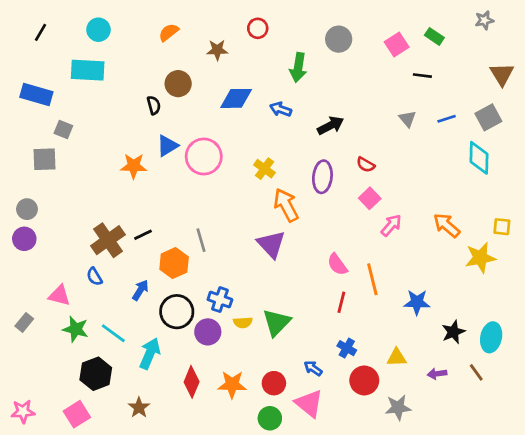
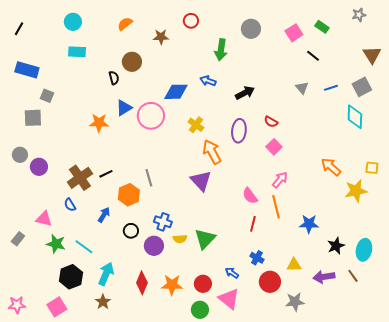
black line: (40, 32) -> (19, 29), moved
cyan rectangle: (88, 70) -> (77, 52), moved, size x0.7
black line: (422, 76) -> (313, 56), turned 32
blue diamond: (236, 98) -> (176, 92), moved
pink arrow: (391, 225) -> (280, 180), moved
purple circle: (24, 239) -> (39, 167), moved
black circle: (177, 312) -> (131, 231), size x0.6
cyan arrow: (150, 353) -> (106, 274), moved
purple arrow: (437, 374) -> (324, 277), size x1.5

